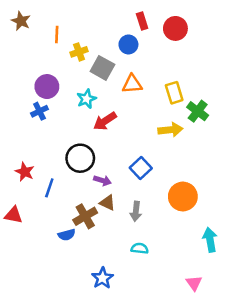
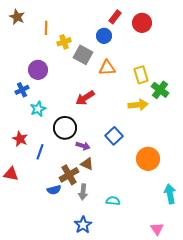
red rectangle: (142, 21) -> (115, 17), turned 56
cyan star: (86, 99) -> (38, 109), moved
blue cross: (39, 111) -> (22, 90), moved
gray arrow: (136, 211) -> (83, 192), moved

